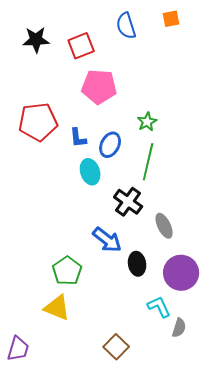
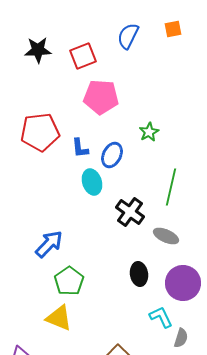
blue semicircle: (126, 26) -> (128, 36), turned 44
green line: (148, 162) -> (171, 187), moved
gray ellipse: (164, 226) -> (166, 236), turned -40
blue arrow: (107, 240) -> (49, 244), moved, turned -84

